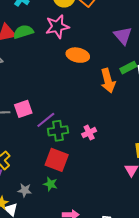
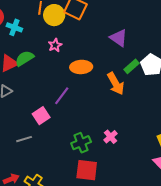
pink star: (57, 27) -> (55, 45), size x0.6
pink square: (23, 109) -> (41, 116), moved
purple line: (46, 120) -> (62, 96), moved

